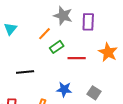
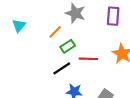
purple rectangle: (88, 22) -> (113, 16), moved
black line: (25, 72) -> (62, 68), moved, turned -30

